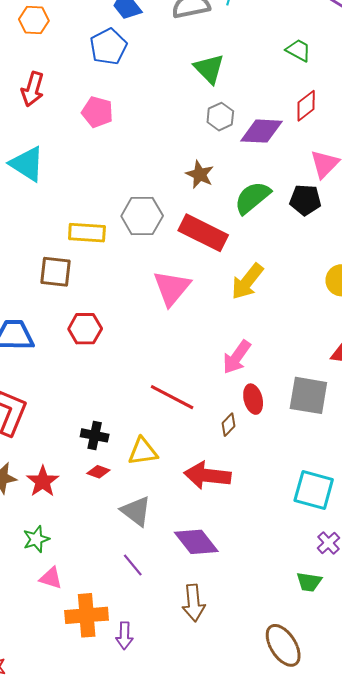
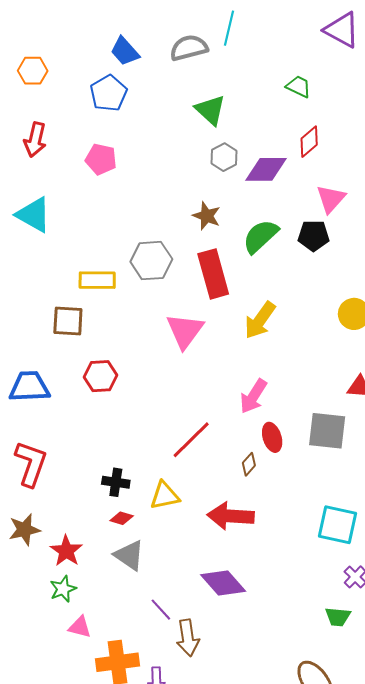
red rectangle: (203, 233) -> (213, 274), turned 51
red line: (172, 397) -> (191, 440), turned -69
red star: (43, 481) -> (66, 551), moved
gray triangle: (136, 511) -> (129, 555), moved
brown arrow: (194, 603) -> (188, 638), moved

